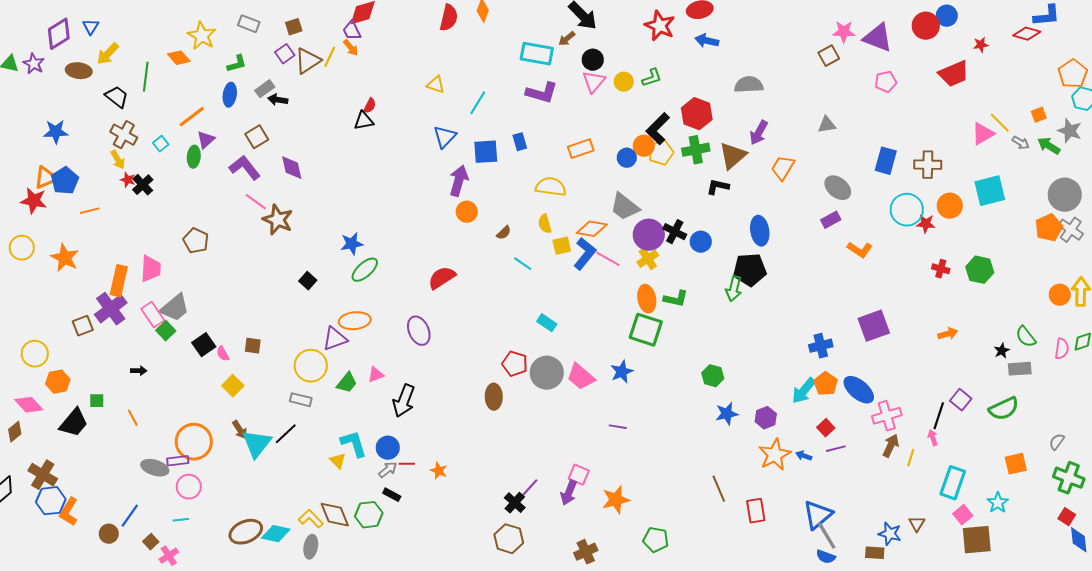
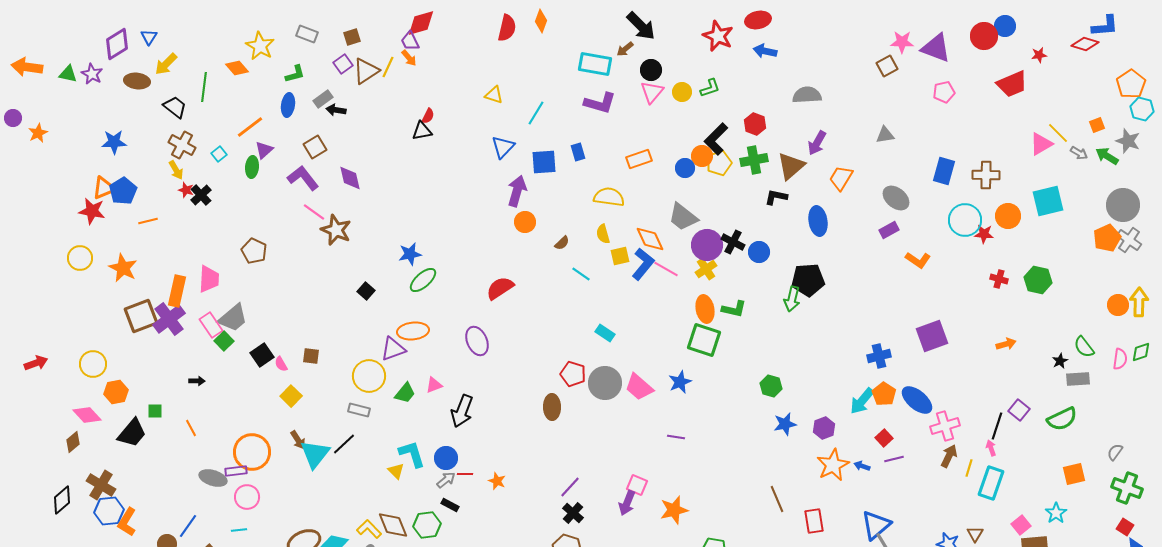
red hexagon: (697, 114) -> (755, 124), size x0.7
orange diamond: (592, 229) -> (650, 239), turned 56
blue ellipse: (760, 231) -> (818, 221), moved
brown square: (83, 326) -> (141, 316), moved, size x1.6
cyan rectangle: (953, 483) -> (991, 483), moved
purple line: (529, 489) -> (570, 487), moved

